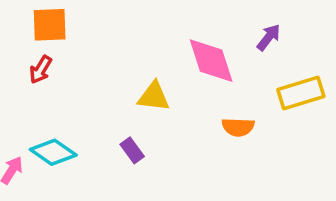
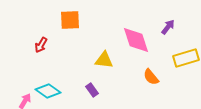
orange square: (50, 25) -> (70, 20), moved
orange semicircle: (238, 127) -> (151, 77), turned 48

